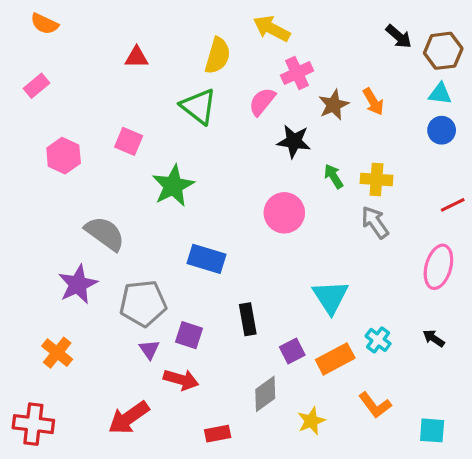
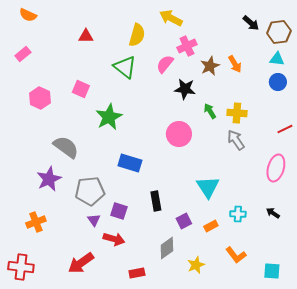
cyan cross: (378, 340) -> (238, 214), turned -35
orange cross: (57, 353) -> (36, 222), turned 30
orange rectangle: (335, 359) -> (211, 226), size x0.6

